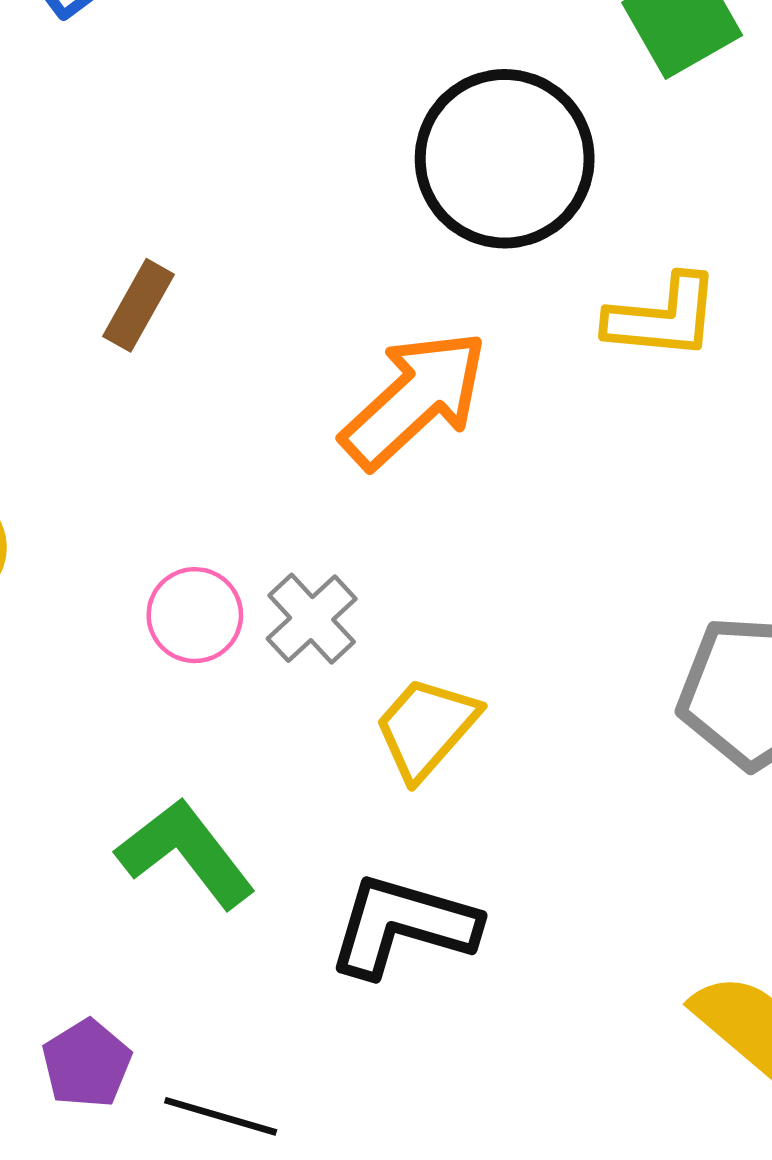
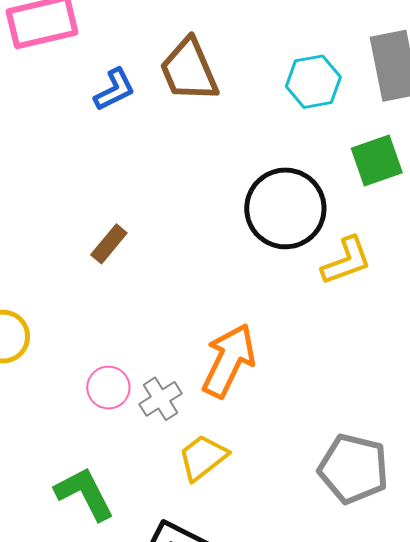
yellow L-shape: (663, 317) -> (346, 261), moved, turned -36
orange arrow: (414, 399) -> (229, 361), moved, turned -32

